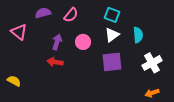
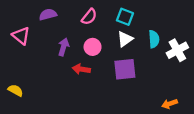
pink semicircle: (71, 15) -> (89, 17), moved
red arrow: (55, 62) -> (81, 69), moved
white cross: (152, 63) -> (177, 50), moved

